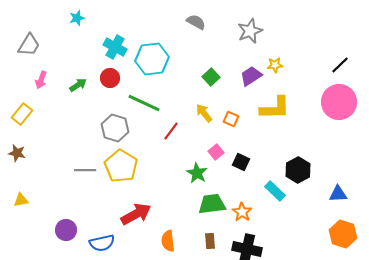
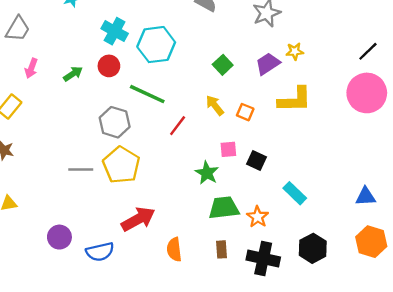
pink square: (216, 152) -> (228, 149), turned 35
black hexagon: (298, 170) -> (313, 248), moved

